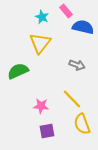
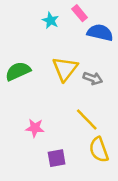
yellow triangle: (40, 43) -> (65, 69), moved
green semicircle: (18, 71) -> (18, 71), moved
pink star: (41, 106) -> (35, 128), moved

